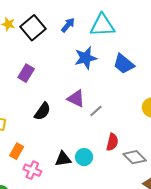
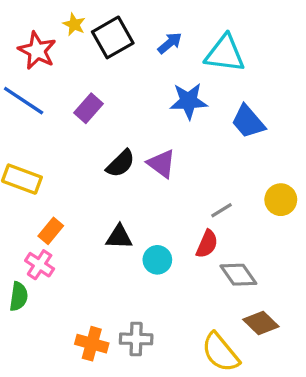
black semicircle: (42, 111) -> (121, 164), moved
gray line: (96, 111) -> (222, 210), moved
black triangle: (63, 159) -> (119, 237), moved
pink cross: (32, 170) -> (40, 265), moved

